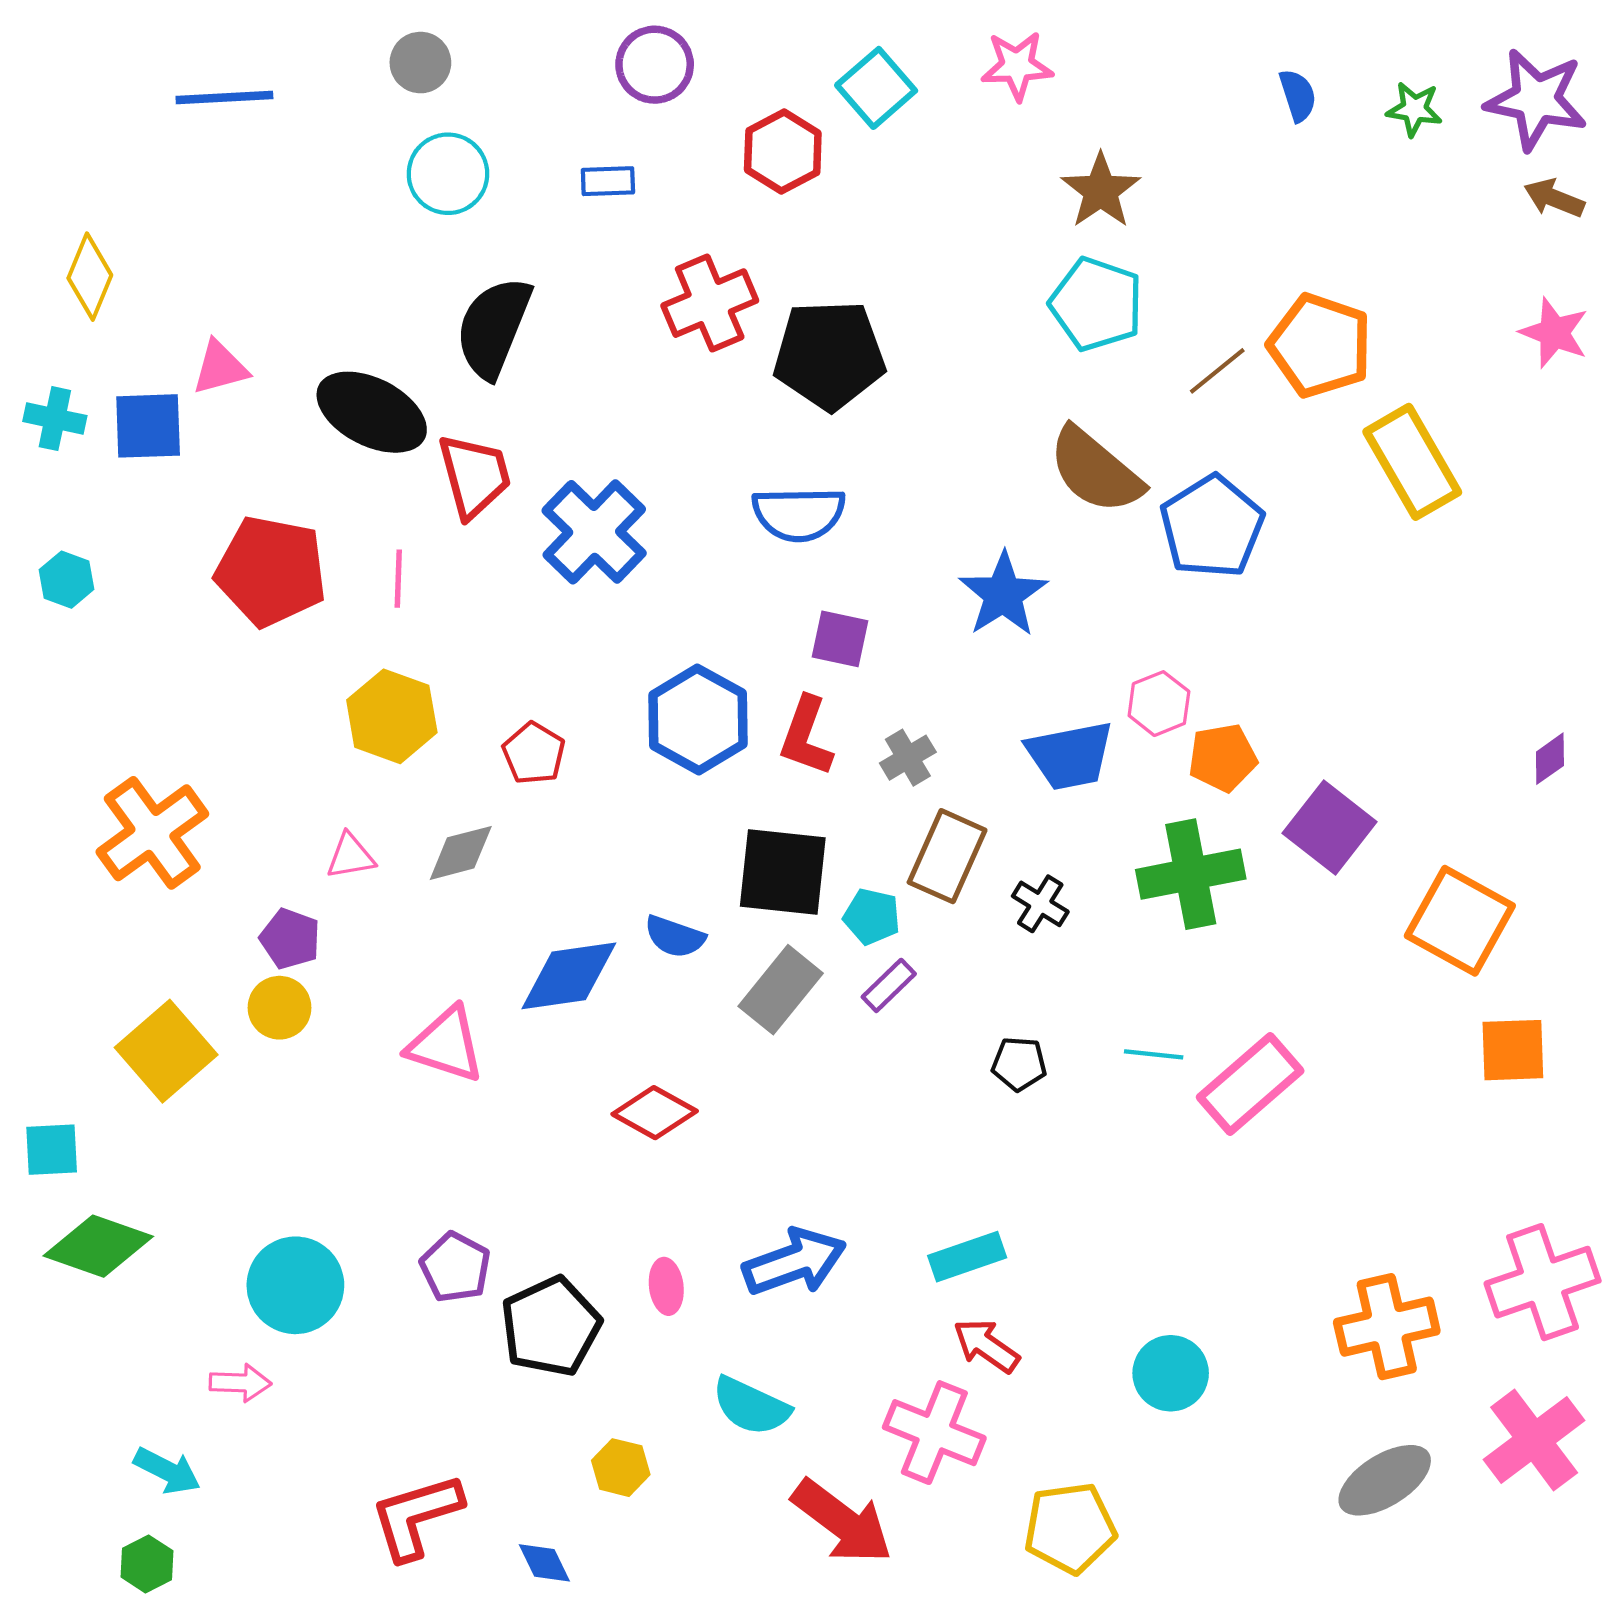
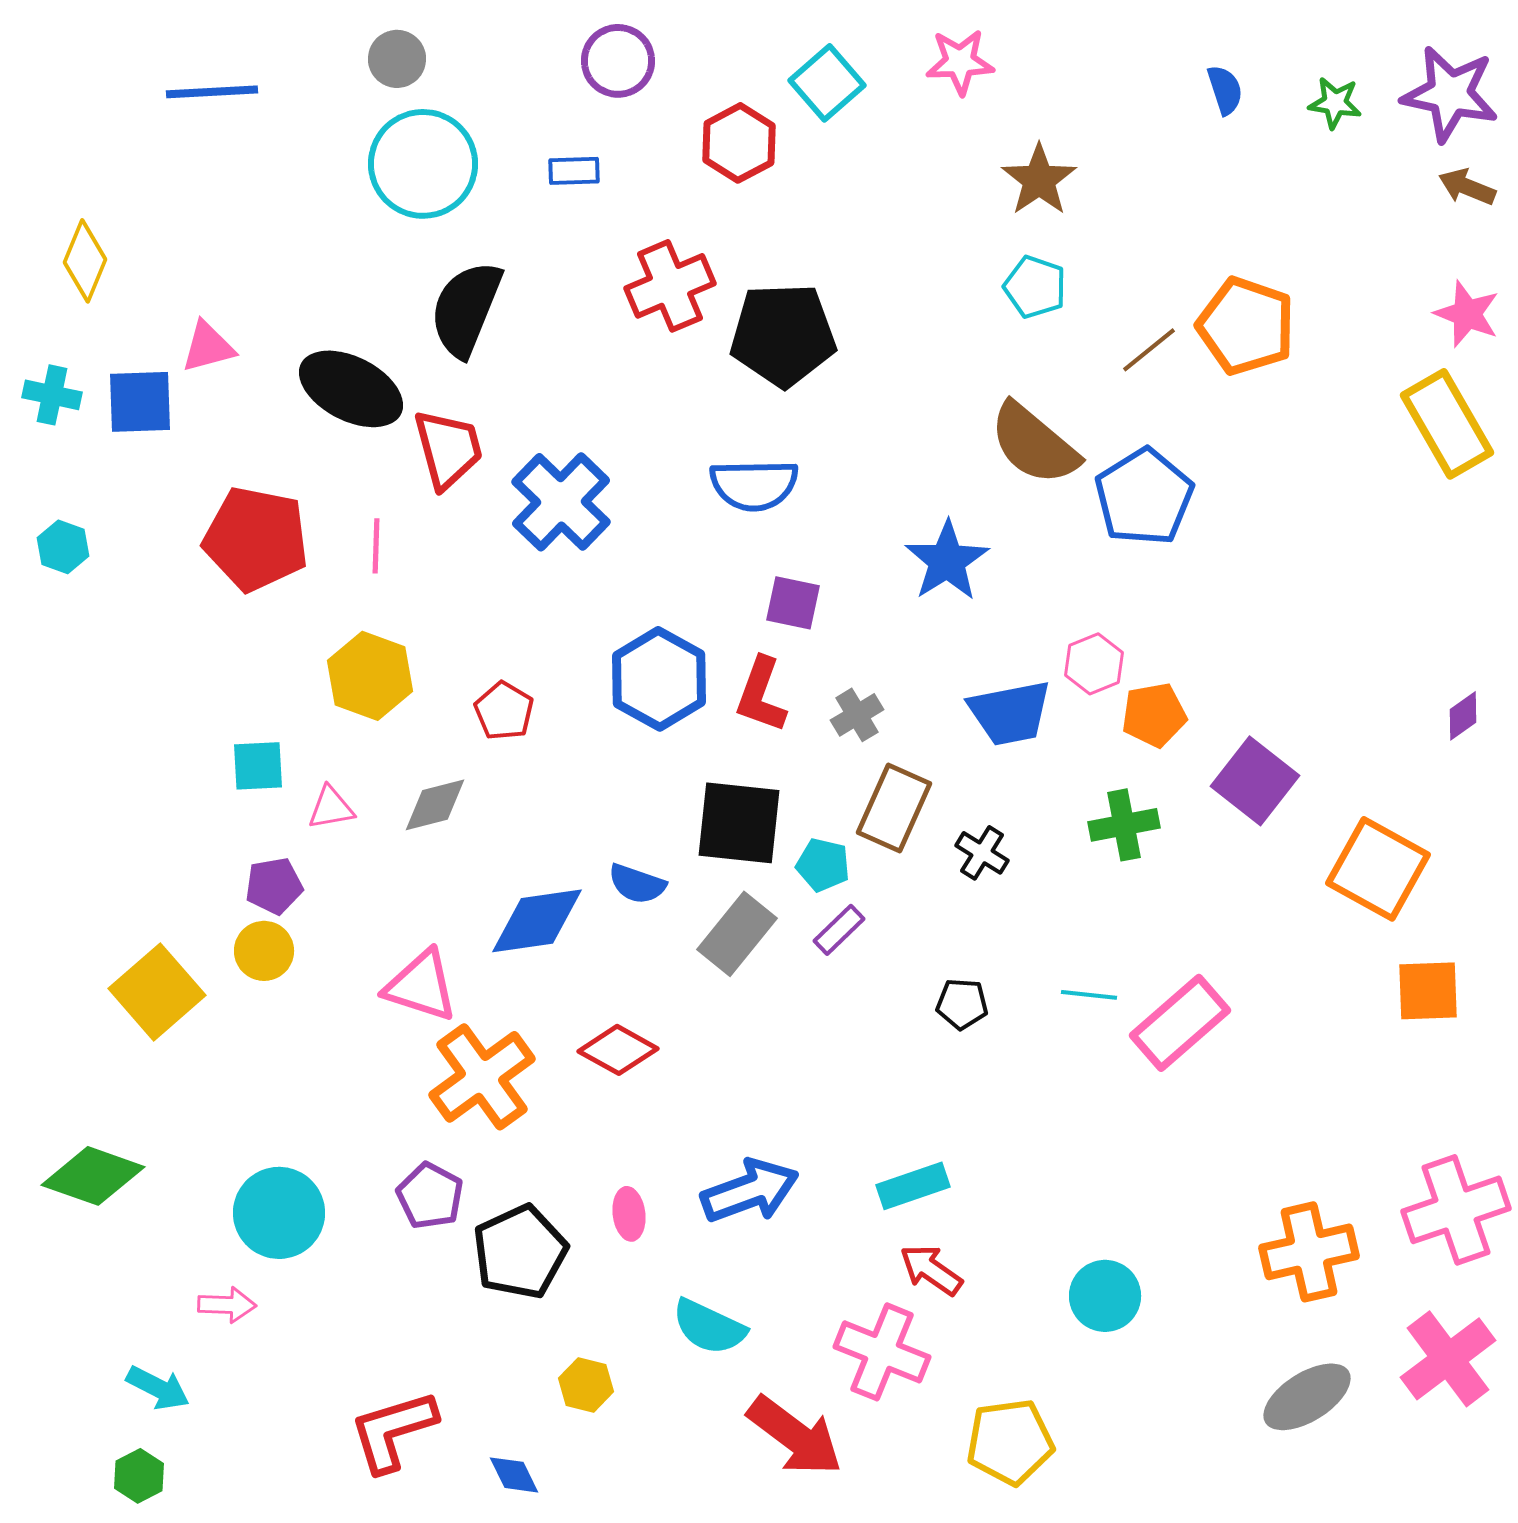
cyan circle: (448, 174) -> (423, 164), size x1.4
cyan pentagon: (1096, 304) -> (1035, 287), size x0.7
yellow rectangle: (1412, 462) -> (1447, 424), moved
orange cross: (152, 833) -> (482, 1077), moved
green cross: (1191, 874) -> (1124, 825), size x0.7
purple pentagon: (290, 939) -> (274, 886), turned -30
cyan square: (52, 1150) -> (258, 766), moved

